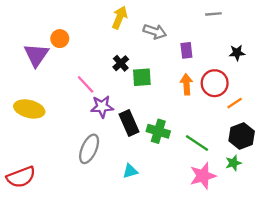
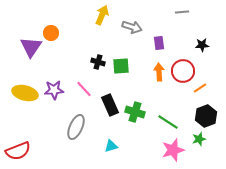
black cross: (121, 63) -> (98, 62), moved, turned -32
pink line: (86, 84) -> (84, 89), moved
purple star: (102, 107) -> (54, 90), moved

